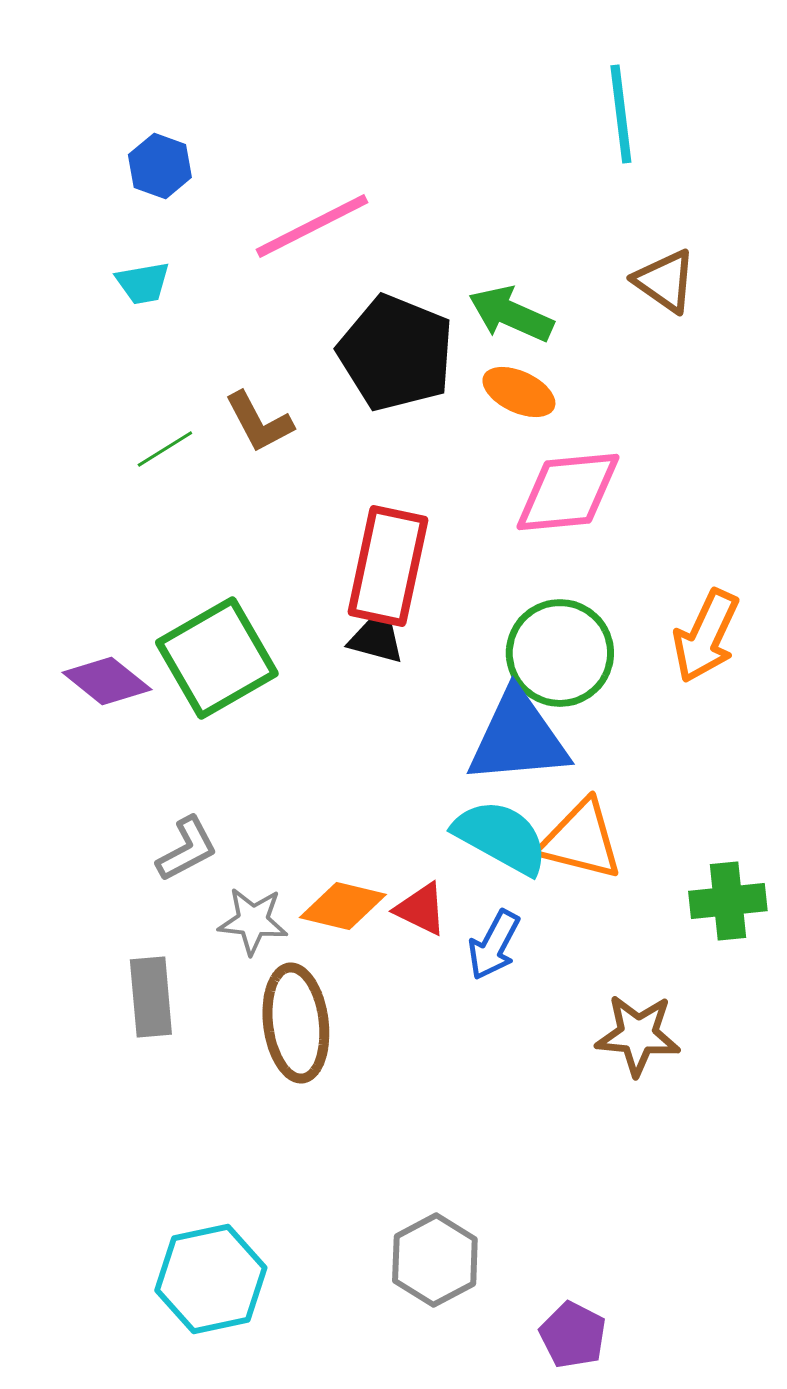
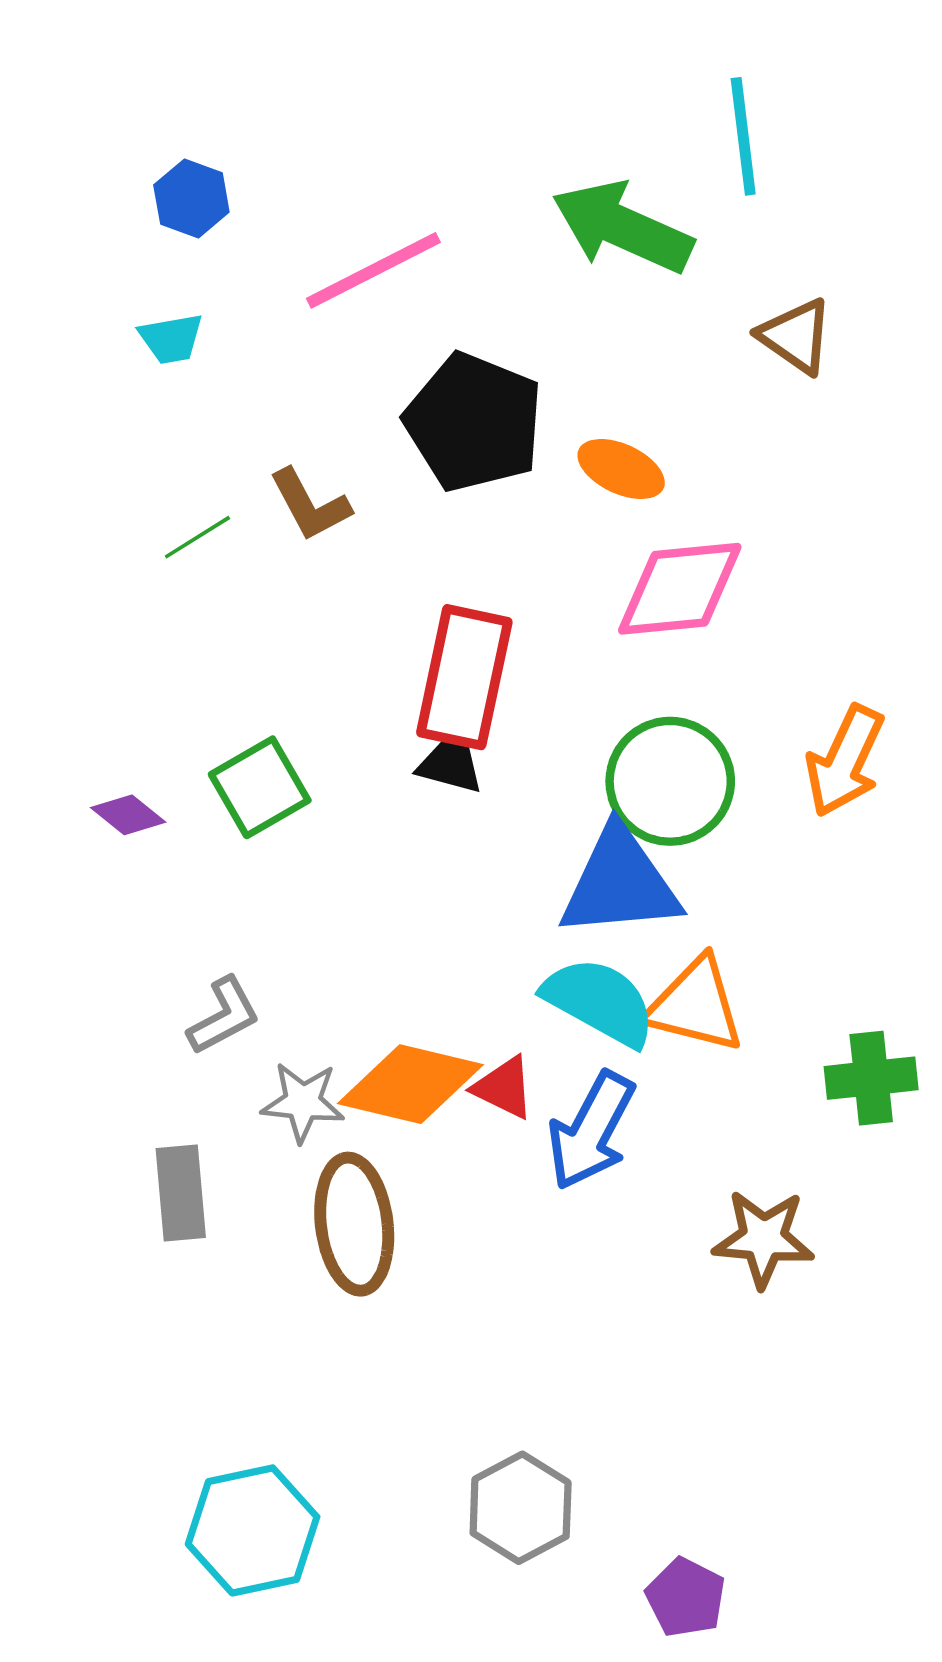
green arrow: (511, 314) -> (622, 227), moved, size x1.4
green square: (217, 658) -> (260, 787), size x0.7
purple diamond: (107, 681) -> (128, 815), size x0.7
orange diamond: (343, 906) -> (410, 1084), size x1.4
blue arrow: (494, 945) -> (591, 1131), size x1.4

